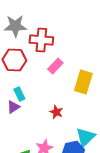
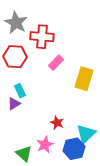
gray star: (15, 26) -> (16, 23), turned 30
red star: (56, 112) -> (57, 123), moved

